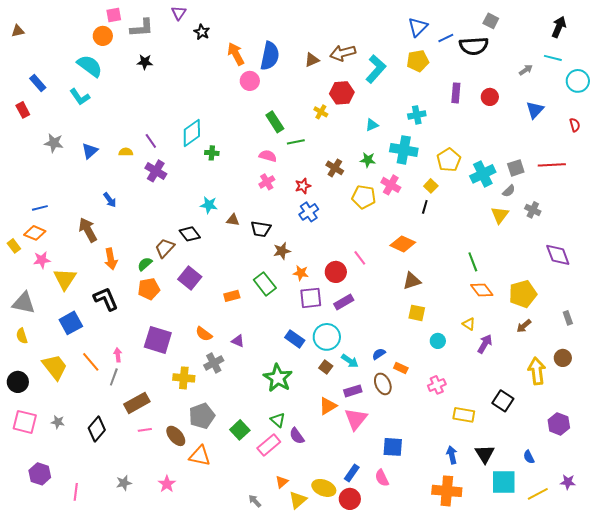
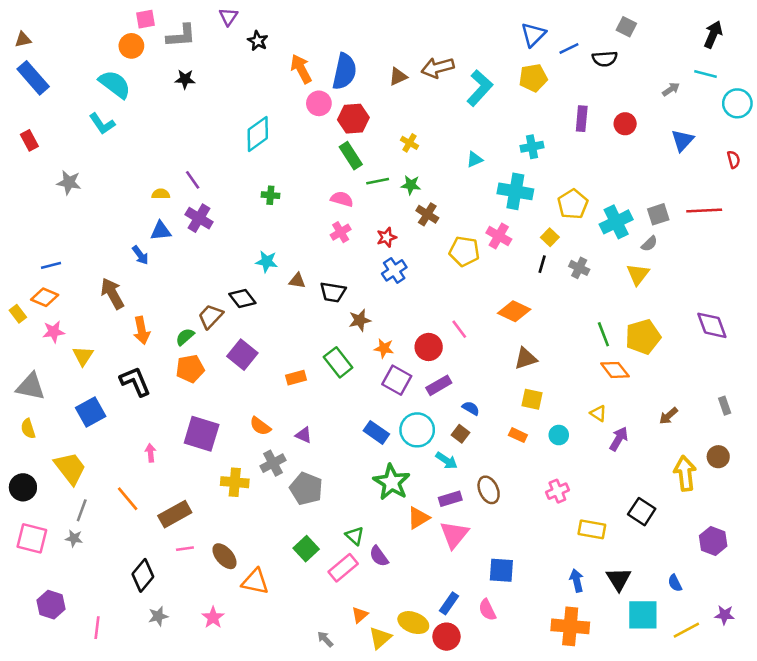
black semicircle: (474, 46) -> (605, 59), size x0.7
blue rectangle: (38, 83) -> (33, 78), moved, size x1.5
red hexagon: (342, 93) -> (353, 119), moved
cyan diamond: (192, 133) -> (258, 134), moved
blue triangle: (90, 151) -> (161, 231), moved, turned 36
green star: (368, 160) -> (411, 185), moved
gray cross: (533, 210) -> (579, 268), moved
yellow triangle: (65, 279) -> (83, 356), size x0.7
yellow pentagon: (523, 294) -> (643, 337), moved
purple square: (311, 298) -> (397, 380), turned 35
blue semicircle: (379, 354) -> (471, 408), moved, turned 64
orange line: (91, 362) -> (128, 499), moved
brown square: (326, 367) -> (461, 434), moved
orange rectangle: (401, 368) -> (518, 435), moved
gray line: (114, 377) -> (82, 510), moved
green star: (278, 378) -> (392, 482), moved
gray pentagon: (202, 416) -> (306, 489), moved, turned -30
black diamond: (97, 429) -> (143, 575), moved

